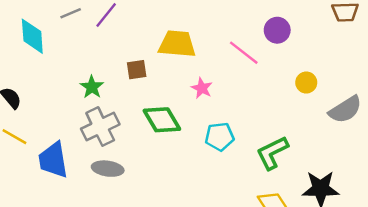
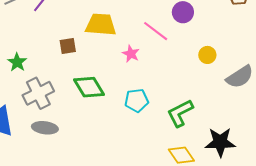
green star: (92, 87) -> (17, 62), moved
pink star: (202, 88) -> (131, 54), moved

